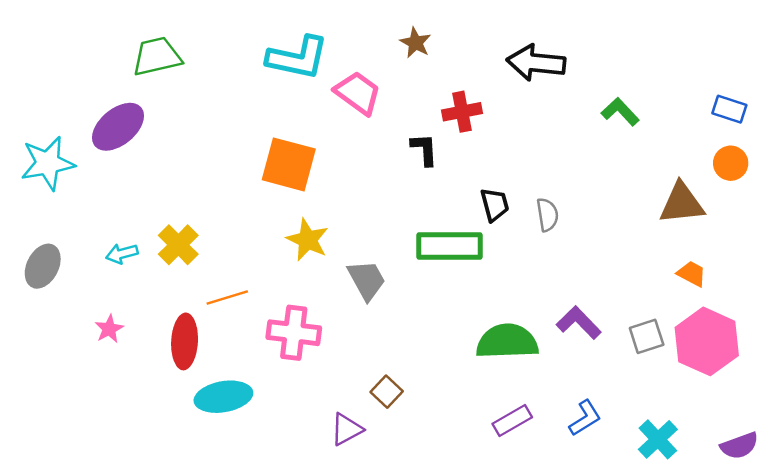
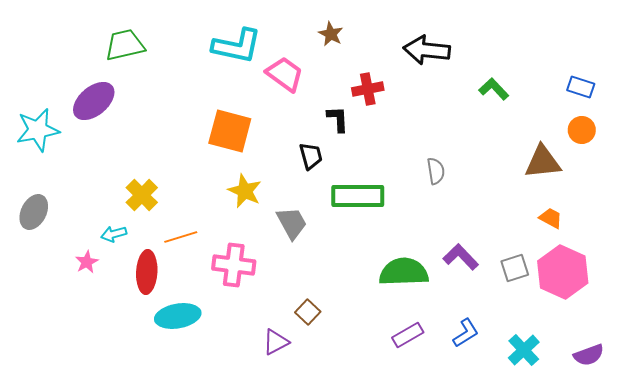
black trapezoid: (495, 205) -> (311, 156), moved
cyan arrow: (122, 254) -> (114, 234), moved

